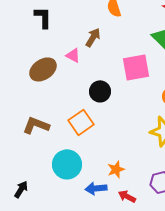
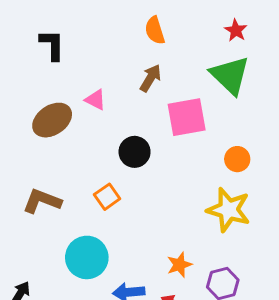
brown arrow: (93, 37) -> (150, 78), moved
orange square: (81, 122) -> (107, 197), size x0.7
orange star: (116, 169) -> (179, 265), moved

